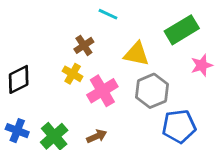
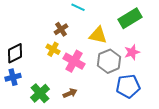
pink star: (202, 65) -> (132, 52), moved
pink cross: (102, 91) -> (74, 61), turned -30
blue cross: (17, 131) -> (13, 77), moved, turned -35

